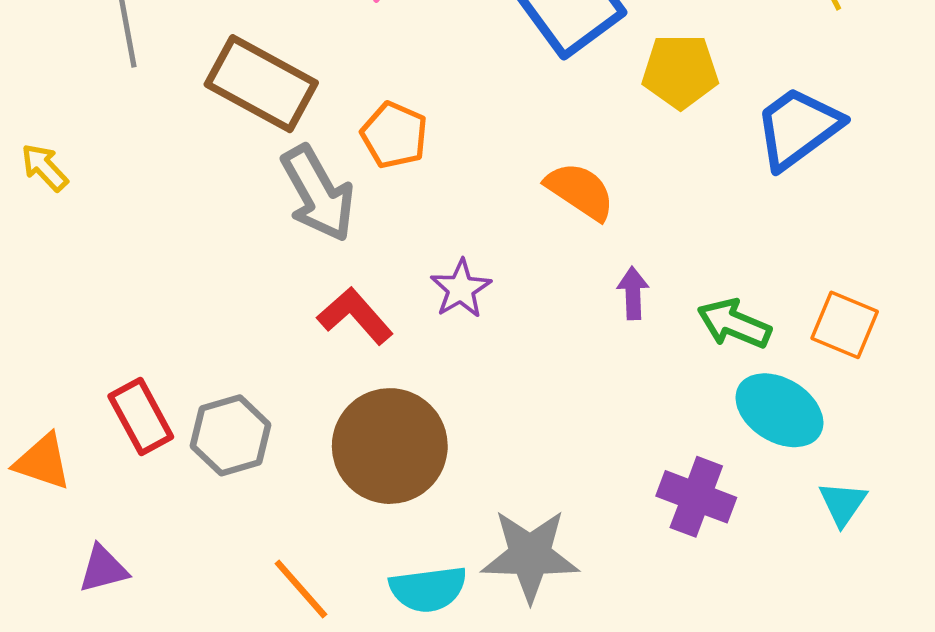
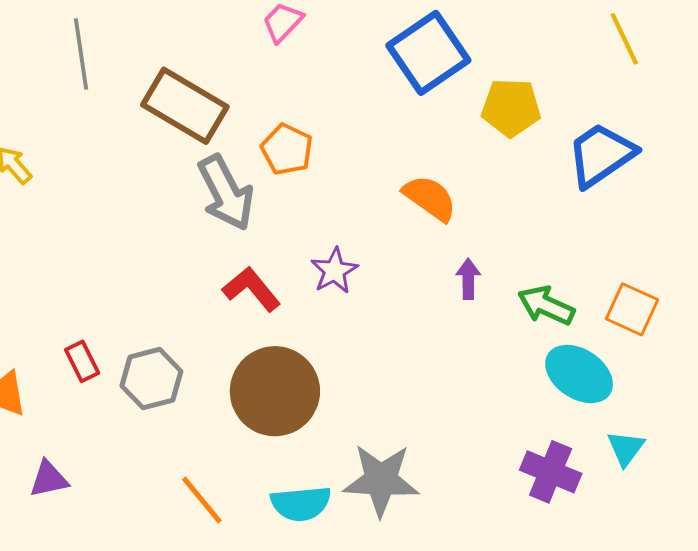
red rectangle: (141, 416) -> (82, 361), size x0.7
purple cross: (696, 497) -> (551, 472), moved

